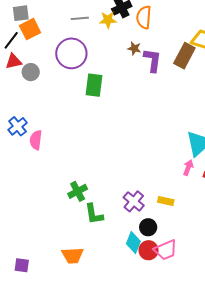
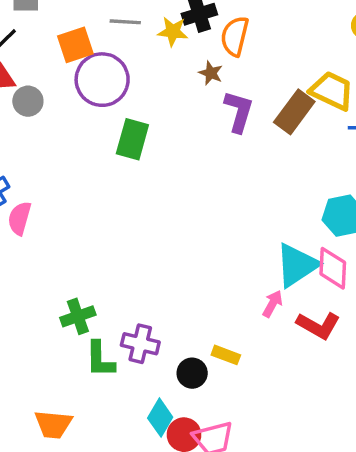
orange square: (30, 29) -> (75, 45), moved
brown star: (134, 48) -> (211, 73), moved
purple cross: (134, 201) -> (140, 344), moved, turned -35
black circle: (148, 227) -> (192, 373), moved

